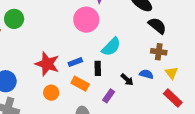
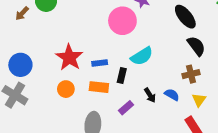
brown cross: (159, 52) -> (191, 74), turned -35
orange rectangle: (80, 84) -> (99, 87), turned -36

